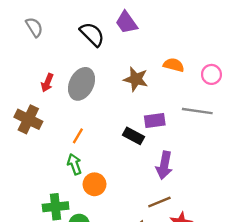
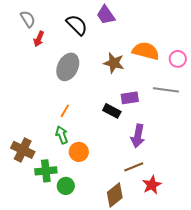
orange semicircle: (174, 65) -> (146, 51), size x1.5
red arrow: (47, 83) -> (39, 39), moved
brown cross: (28, 119) -> (23, 150), moved

